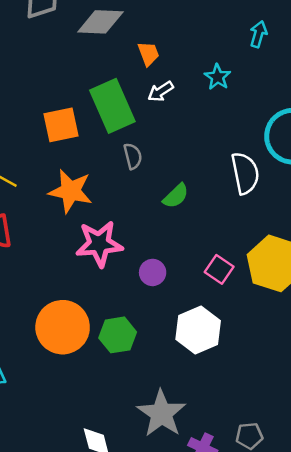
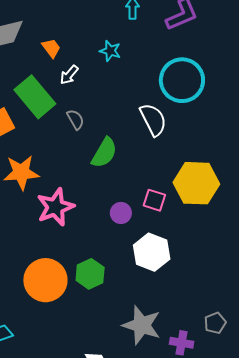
gray semicircle: (133, 156) -> (75, 119), moved
green semicircle: (176, 196) -> (104, 153), size x1.4
purple circle: (153, 272) -> (121, 213), moved

